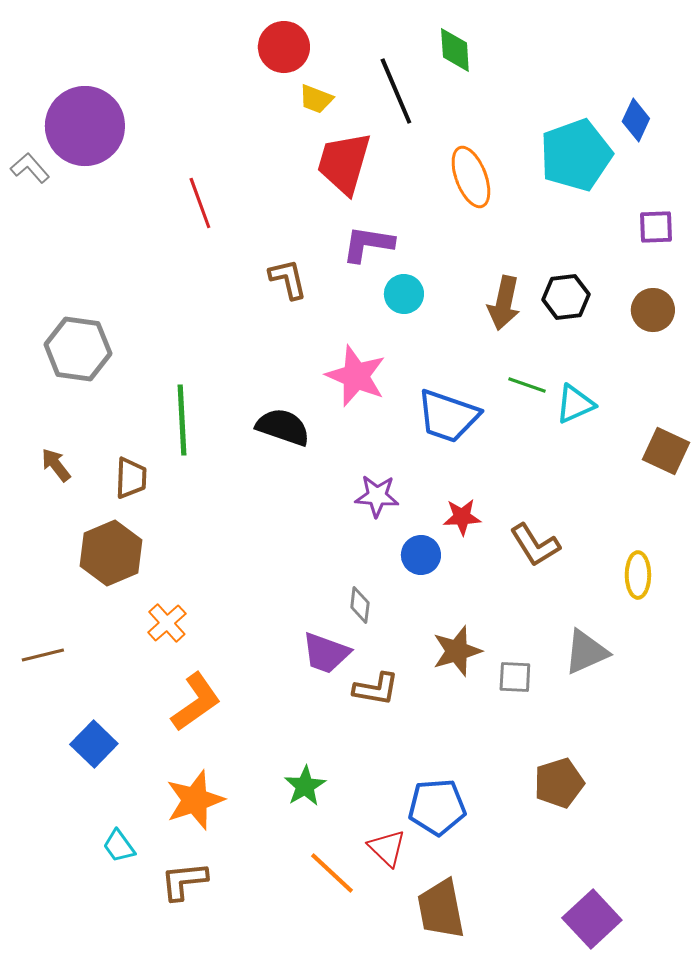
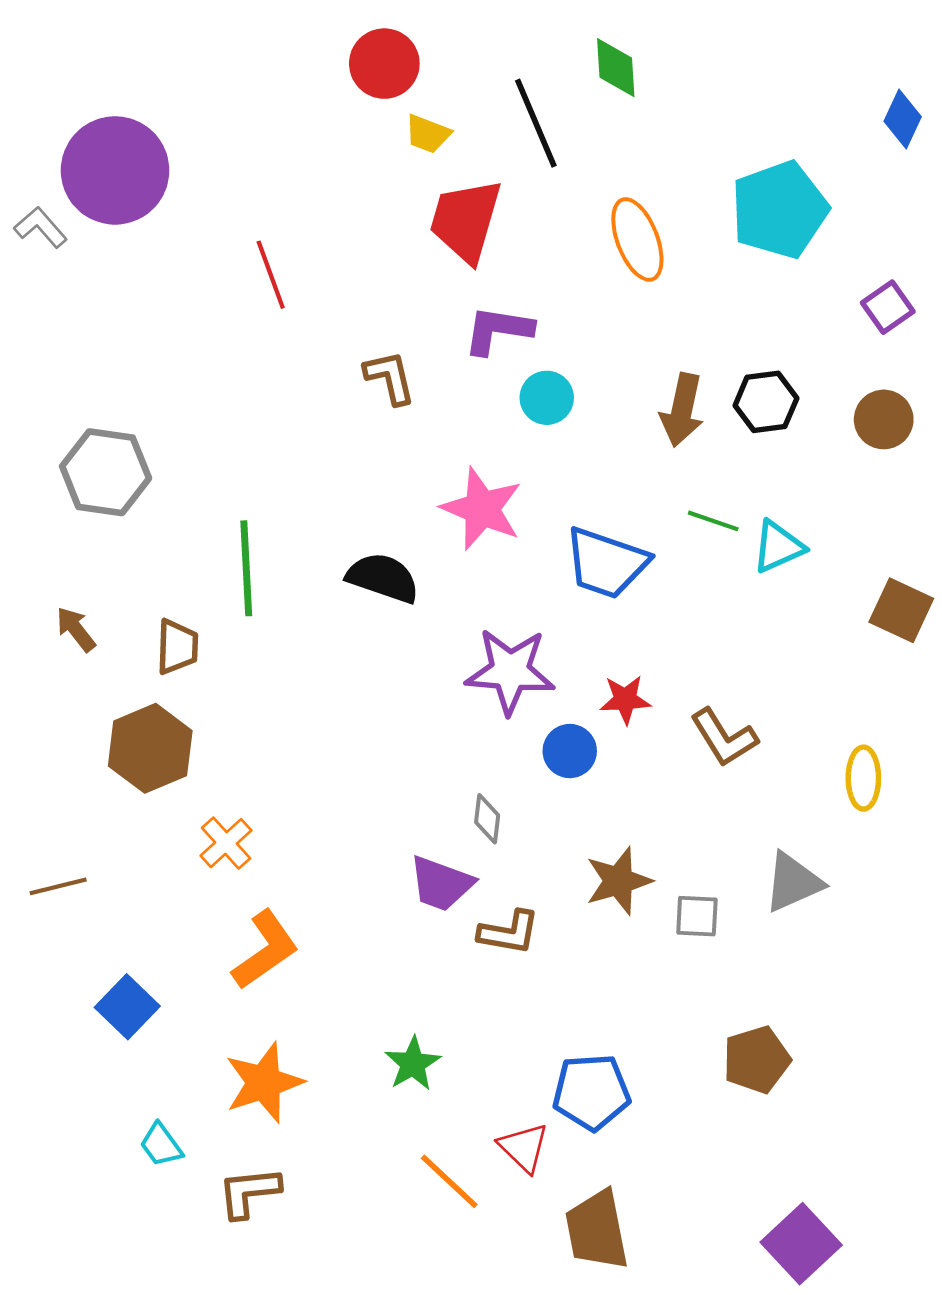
blue diamond: (636, 120) -> (903, 119), moved
purple square: (656, 227) -> (888, 307), turned -33
purple star: (377, 496) -> (510, 671), size x1.5

